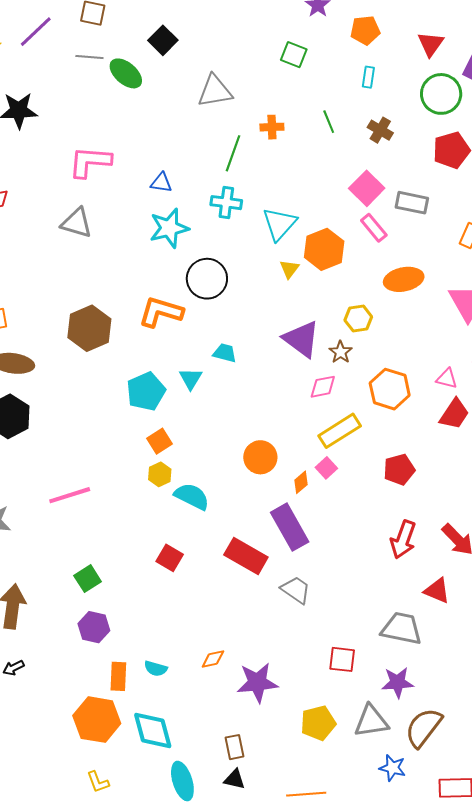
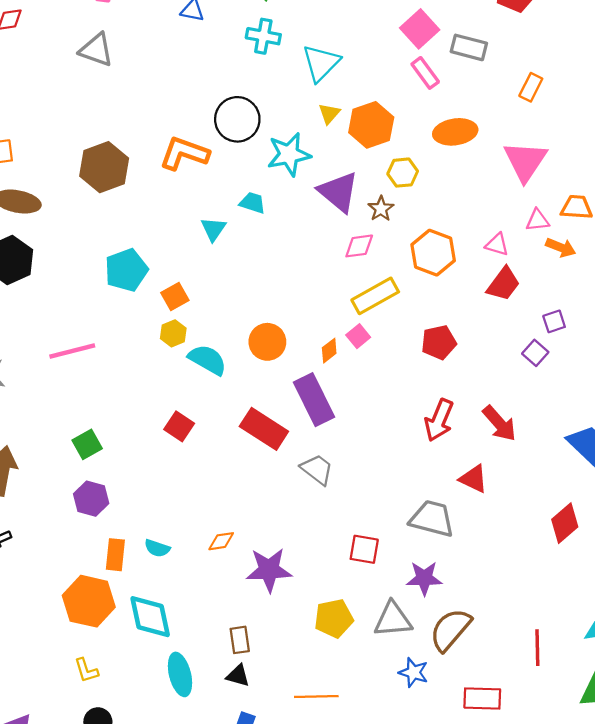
cyan star: (169, 228) -> (289, 154), moved
orange hexagon: (324, 249) -> (371, 125), moved
cyan pentagon: (146, 391) -> (126, 270), moved
orange circle: (260, 457) -> (267, 342), moved

